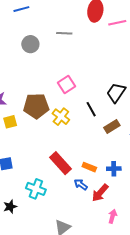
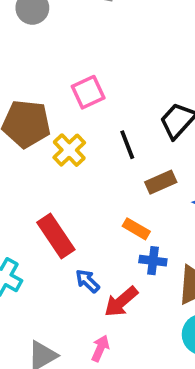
orange rectangle: (89, 167) -> (136, 229), moved
pink arrow: (112, 216) -> (100, 348), moved

